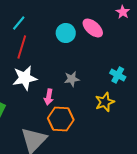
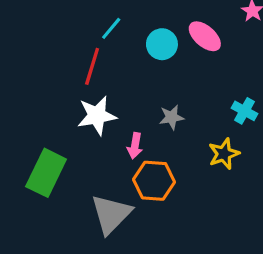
cyan line: (19, 23) -> (111, 28), moved

